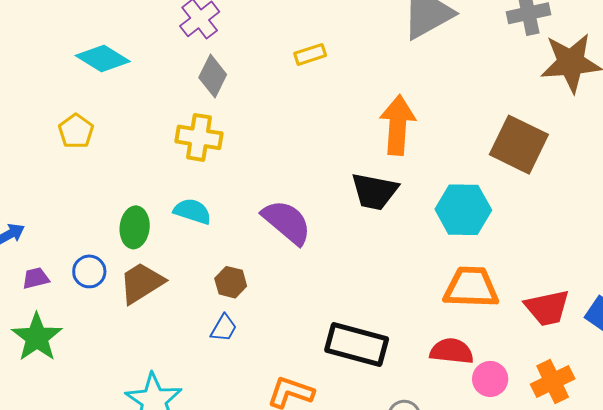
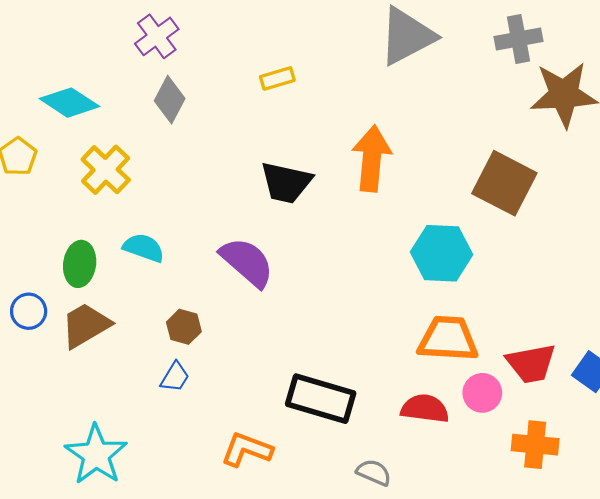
cyan diamond: (103, 59) -> (69, 103), moved
yellow cross: (199, 137) -> (106, 170), moved, turned 33
black trapezoid: (374, 191) -> (286, 183), moved
pink circle: (490, 379) -> (482, 393), moved
orange cross: (553, 382) -> (535, 445), turned 30

